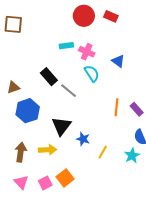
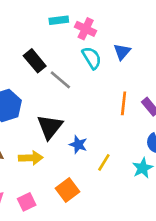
blue triangle: (118, 61) -> (122, 52), moved, turned 32
orange square: (65, 178) -> (67, 190), moved

